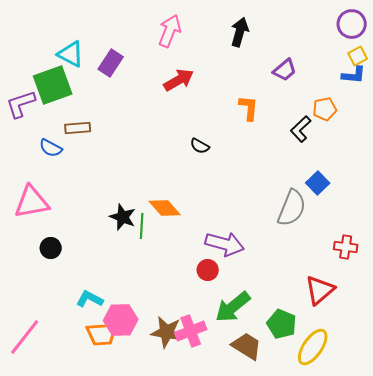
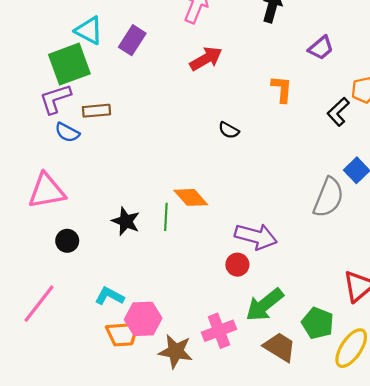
purple L-shape: (21, 104) -> (55, 99), moved
black star: (123, 217) -> (126, 221), moved
brown star: (167, 332) -> (176, 351), moved
pink line: (25, 337) -> (39, 304), moved

